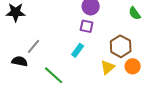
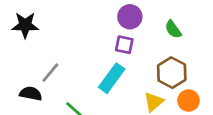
green semicircle: (135, 13) -> (173, 29), moved
cyan rectangle: (78, 50) -> (112, 78), size x1.5

